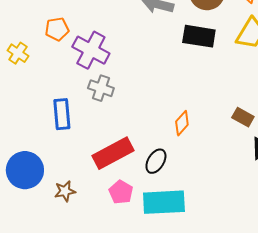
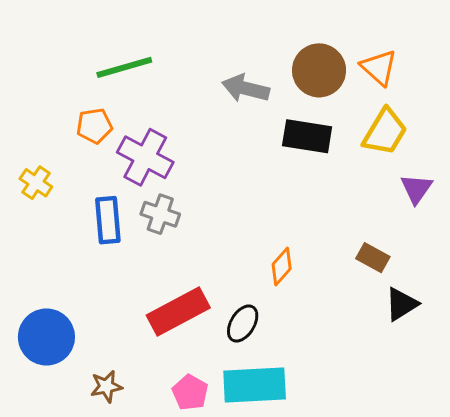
yellow cross: (18, 53) -> (36, 183), moved
blue rectangle: (62, 114) -> (108, 220), moved
brown star: (65, 191) -> (106, 386), moved
pink pentagon: (121, 192) -> (190, 392), moved

